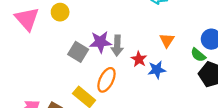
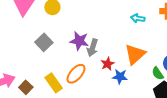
orange triangle: (167, 40) -> (135, 54), size x1.6
gray square: (78, 52) -> (44, 42), moved

